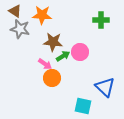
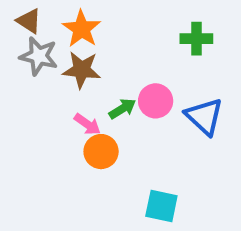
orange star: (42, 15) -> (82, 29), turned 30
brown star: (53, 42) -> (82, 70), moved
blue triangle: (105, 87) -> (204, 116), moved

